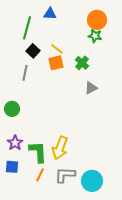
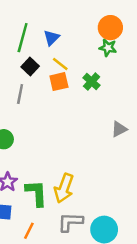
blue triangle: (50, 14) -> (51, 38), moved, turned -48
gray triangle: (91, 88) -> (119, 129), moved
orange line: (40, 175) -> (29, 231), moved

